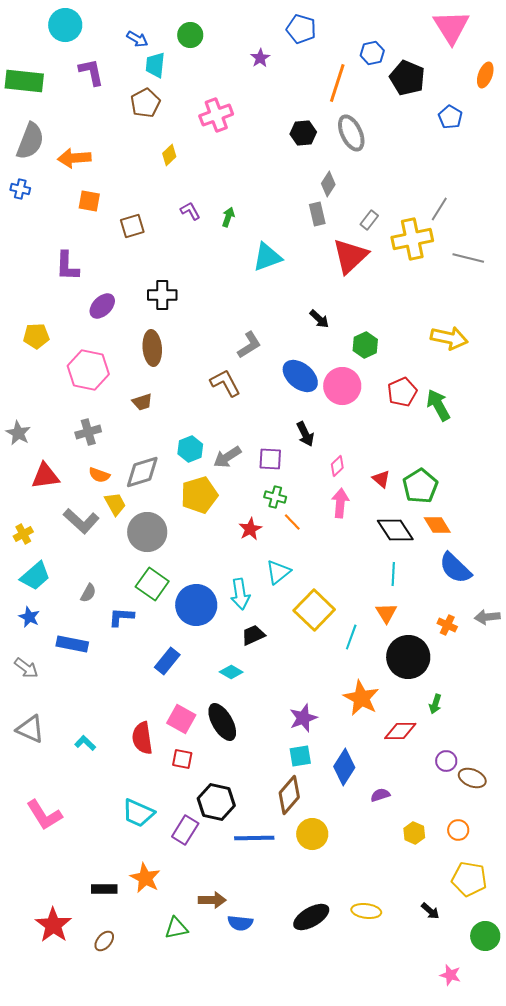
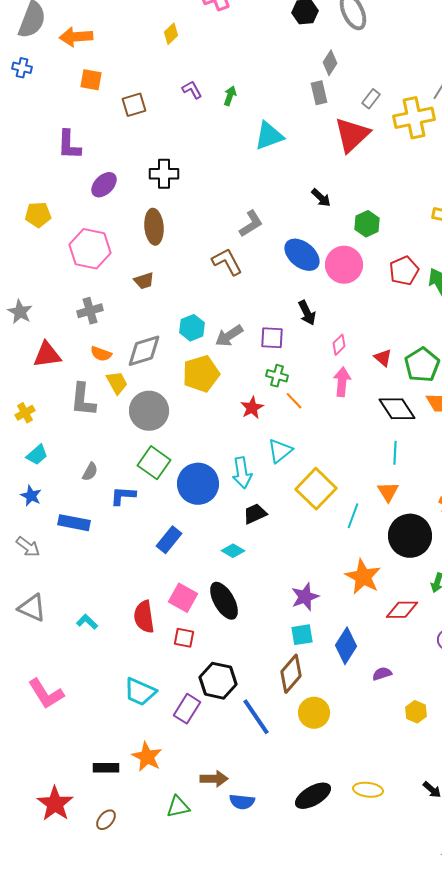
gray L-shape: (81, 521) -> (83, 400), turned 54
cyan trapezoid: (35, 576) -> (37, 455), size x0.7
blue line: (254, 838) -> (256, 717), turned 57

